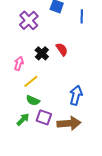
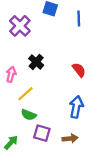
red semicircle: (62, 49) -> (79, 70), moved
green arrow: (23, 119) -> (11, 142), moved
brown arrow: (69, 123) -> (70, 138), size x0.6

